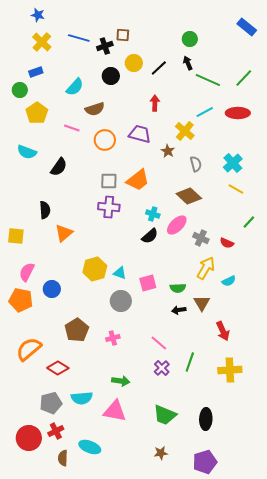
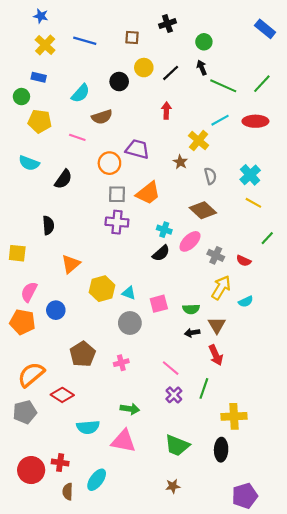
black cross: (105, 46) -> (167, 24), moved
blue rectangle: (36, 72) -> (39, 77), turned 32
yellow pentagon: (37, 113) -> (40, 121), turned -30
purple trapezoid: (140, 134) -> (137, 149), moved
orange circle: (105, 140) -> (109, 163), moved
orange triangle: (64, 233) -> (71, 264), moved
red arrow: (223, 331) -> (216, 355), moved
yellow cross: (230, 370) -> (234, 416), moved
gray pentagon: (51, 403) -> (25, 412), moved
red cross: (56, 431) -> (60, 463), turned 35
cyan ellipse: (90, 447) -> (97, 480), turned -75
purple pentagon: (205, 462) -> (245, 496), moved

